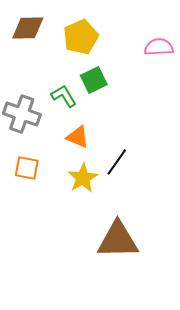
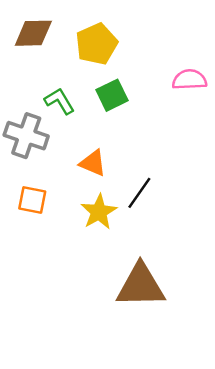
pink semicircle: (159, 47) -> (189, 80), moved
green L-shape: (64, 96) -> (60, 101), moved

